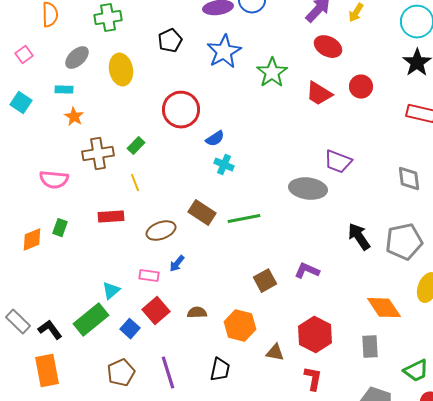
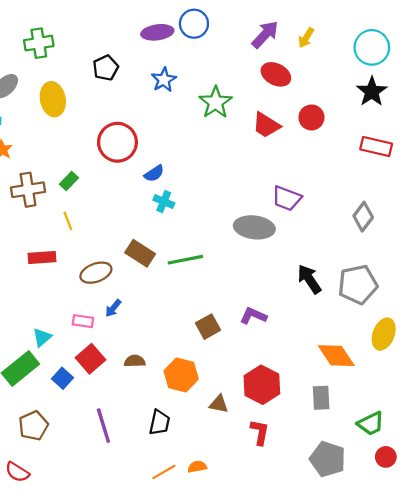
blue star: (224, 52) -> (164, 80), size x0.7
gray diamond: (409, 179) -> (363, 217), turned 44
brown pentagon: (121, 373) -> (33, 426), moved

